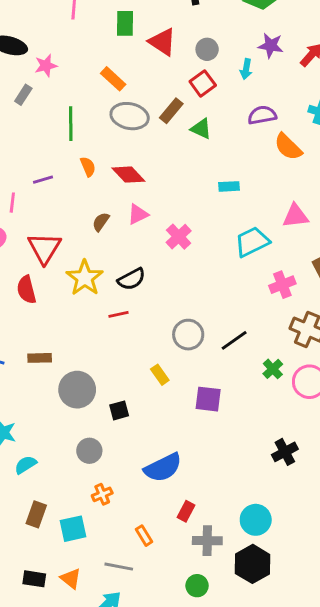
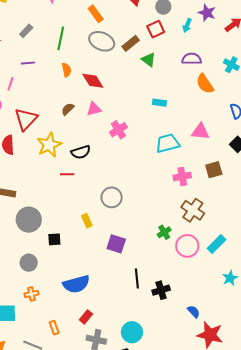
gray rectangle: (23, 95) -> (26, 31), moved
purple line: (43, 180) -> (28, 63), moved
black line: (234, 340) -> (137, 278), moved, turned -72

